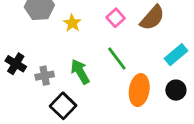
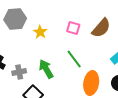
pink square: (116, 18) -> (73, 28), turned -32

